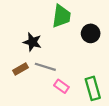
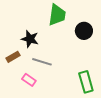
brown rectangle: (20, 69) -> (13, 57), moved
pink rectangle: (61, 86) -> (29, 80), moved

